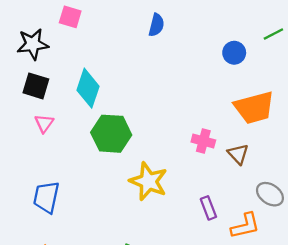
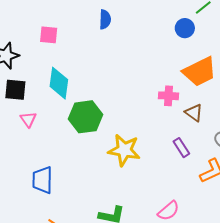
pink square: (70, 17) -> (49, 35), moved
blue circle: (234, 53) -> (185, 28), moved
pink cross: (203, 141) -> (169, 96), moved
purple rectangle: (208, 208) -> (181, 148), moved

